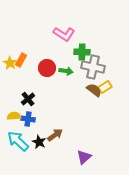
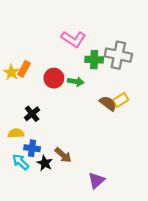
gray cross: (93, 67) -> (118, 55), moved
blue cross: (28, 119) -> (32, 148), moved
brown arrow: (55, 135) -> (63, 155), turned 77
cyan arrow: (18, 141) -> (21, 162), size x0.7

